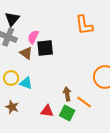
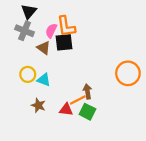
orange L-shape: (84, 25) -> (66, 26), moved
orange line: (84, 102) -> (78, 100), moved, turned -63
brown star: (12, 107) -> (38, 105), moved

